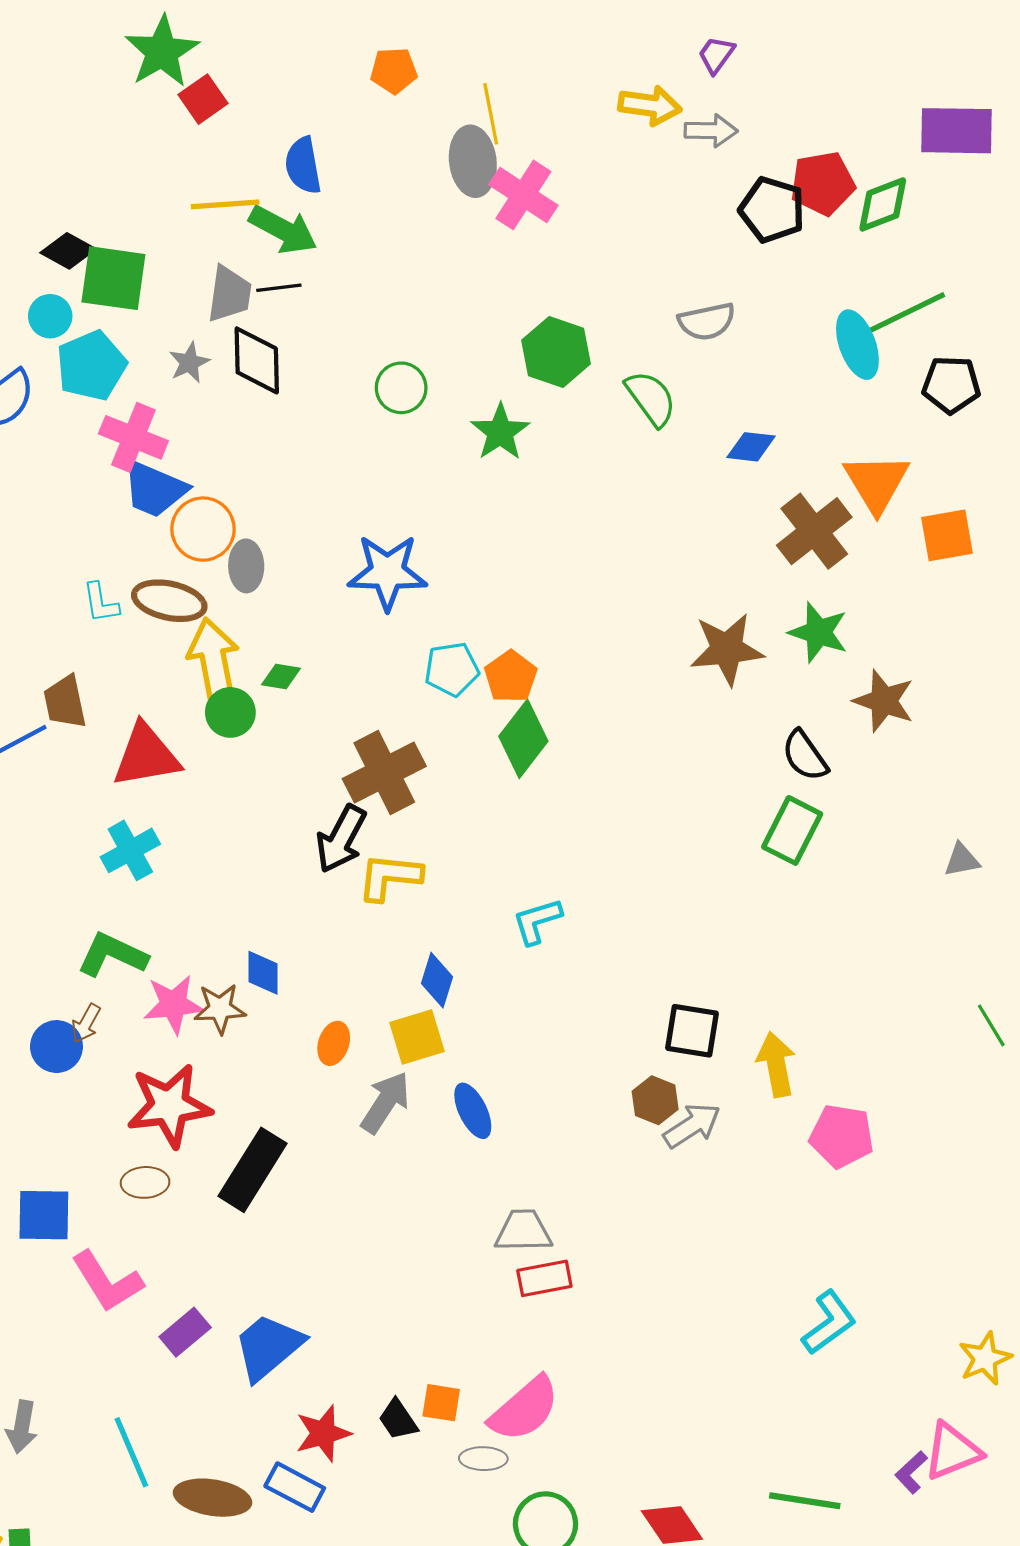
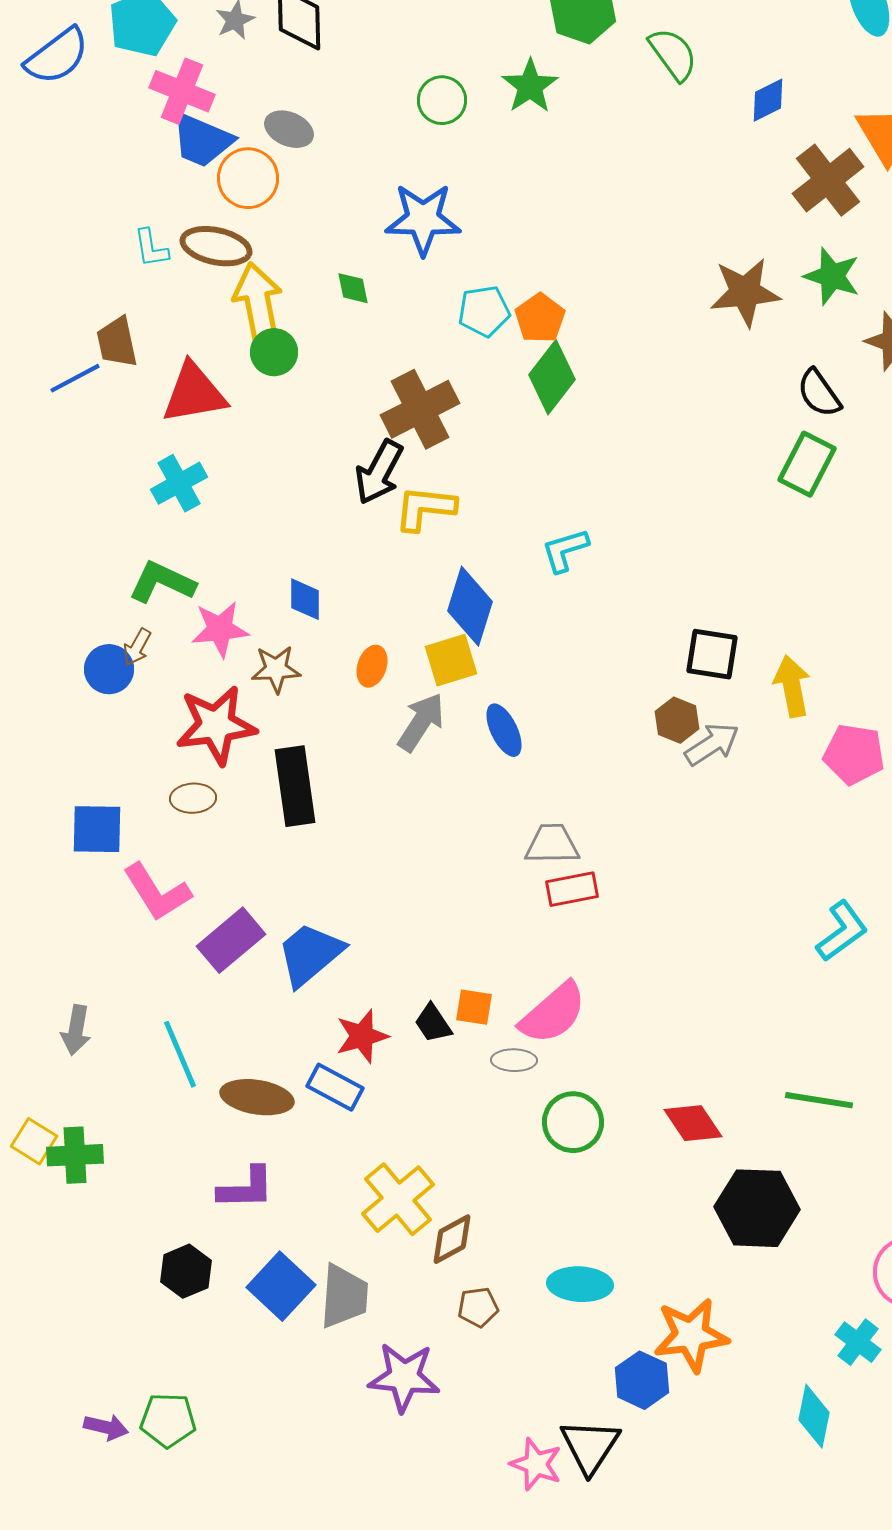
green circle: (401, 388) -> (442, 100), moved
blue diamond: (751, 447) -> (768, 100), turned -33
gray ellipse: (246, 566) -> (289, 129), moved, turned -66
green diamond: (281, 677) -> (353, 288), moved, turned 69
blue diamond: (437, 980) -> (470, 606), size x1.5
brown star: (220, 1009) -> (276, 669), moved
black rectangle: (253, 1170) -> (295, 786), turned -40
purple rectangle: (185, 1332) -> (231, 940), size x1.4

